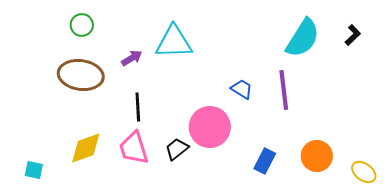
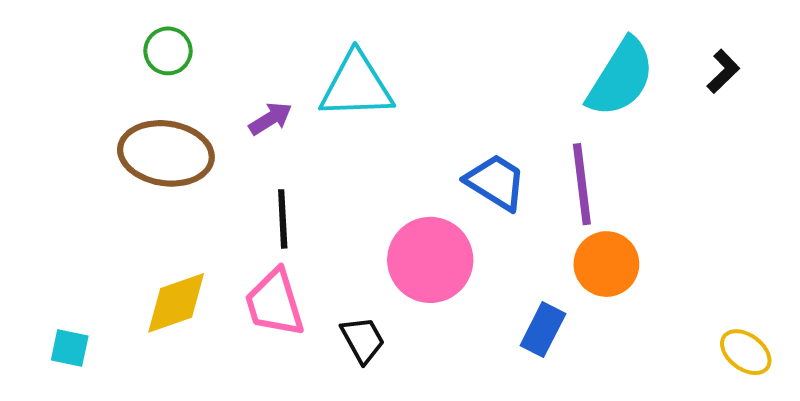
blue trapezoid: (242, 89) -> (496, 182), size x1.4
black trapezoid: (177, 149) -> (363, 340), moved, turned 100
orange circle: (317, 156) -> (606, 264), moved

